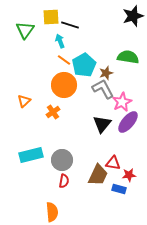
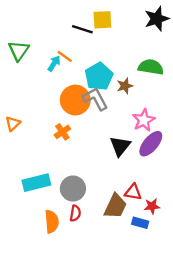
yellow square: (51, 17) -> (102, 20), moved
green triangle: (25, 30) -> (19, 51), moved
cyan arrow: (60, 41) -> (54, 63), moved, turned 56
orange line: (64, 60) -> (65, 56), moved
gray L-shape: (103, 89) -> (95, 99), moved
orange triangle: (24, 101) -> (13, 124), moved
orange semicircle: (52, 212) -> (52, 222), moved

